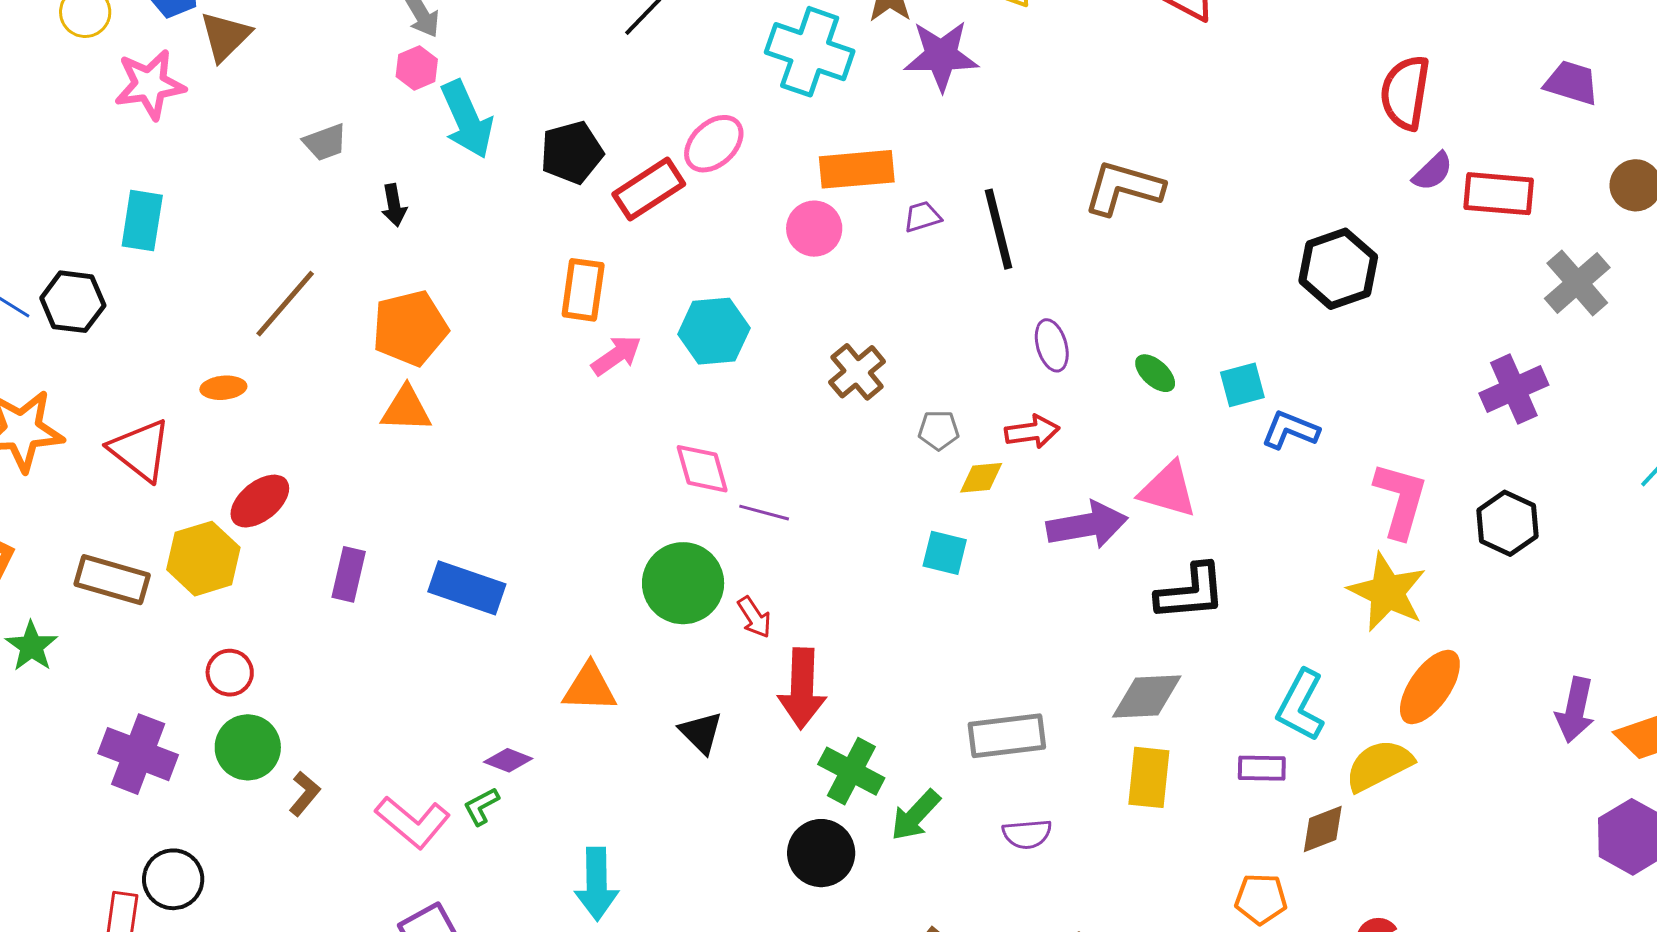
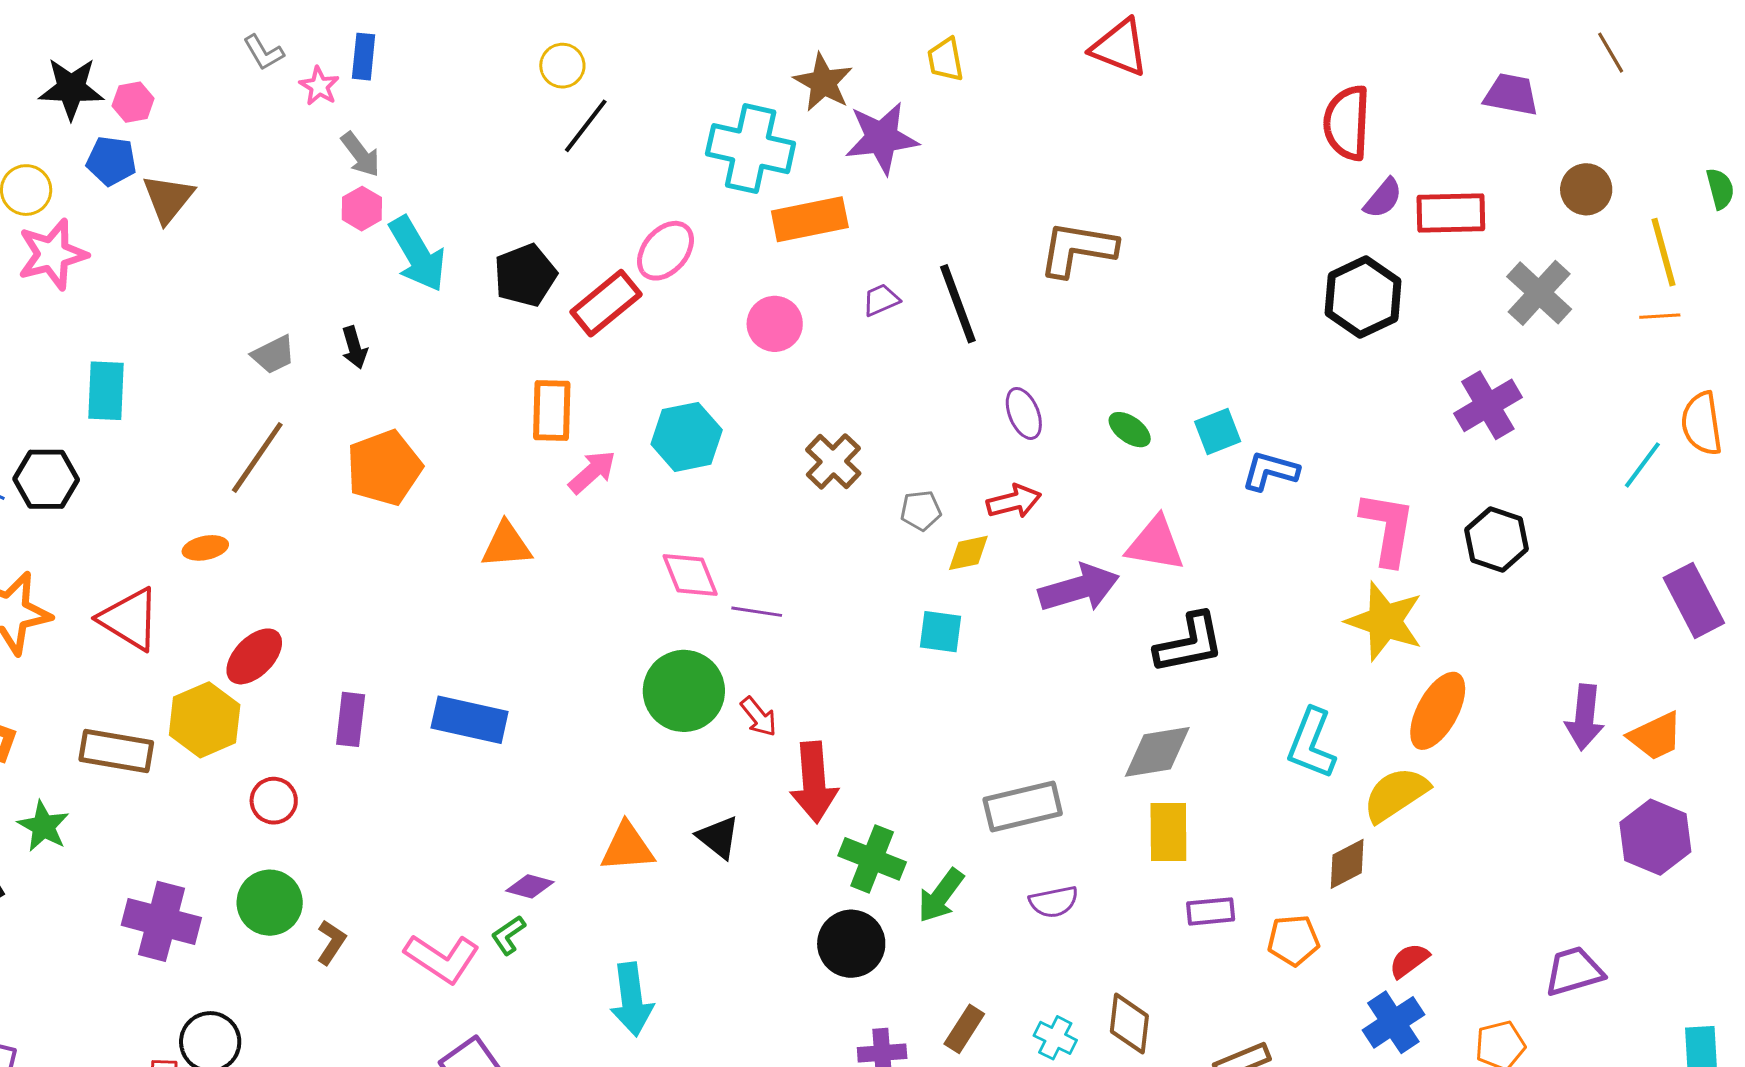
pink star: (150, 85) -> (52, 254), moved
gray trapezoid: (325, 142) -> (273, 355), moved
orange rectangle: (857, 169) -> (810, 219), moved
black hexagon: (1338, 269) -> (1363, 297), moved
orange triangle: (406, 409) -> (506, 545), moved
red circle: (230, 673) -> (274, 801), moved
orange triangle: (590, 688) -> (627, 847), moved
purple rectangle: (1262, 768) -> (1211, 911), moved

